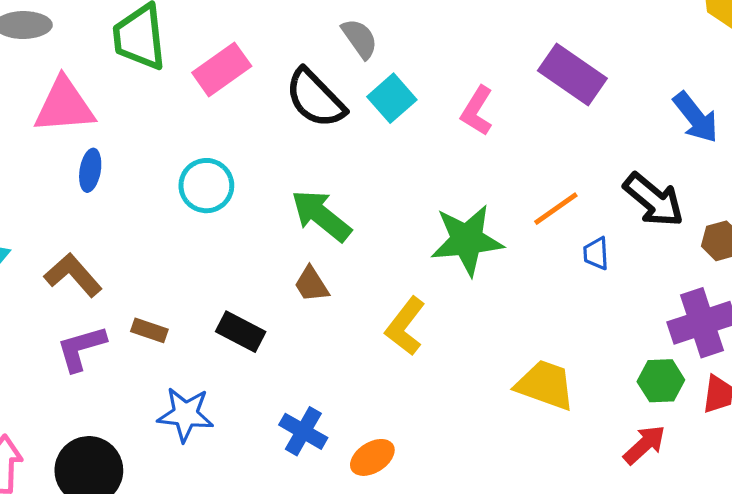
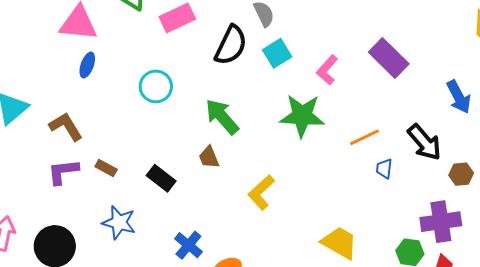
black semicircle: (315, 98) -> (231, 45), turned -120
green star: (467, 240) -> (302, 116), moved

